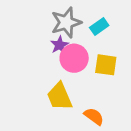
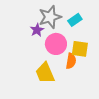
purple star: (60, 45) -> (37, 30), moved
orange semicircle: (94, 116) -> (71, 61), moved, turned 63

